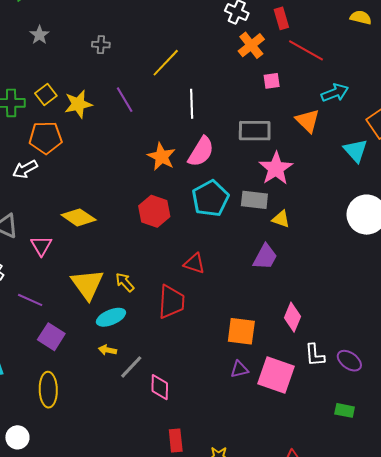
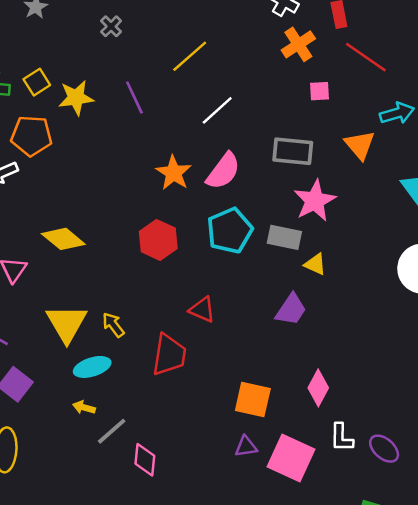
gray cross: (101, 45) -> (111, 26), turned 36
white line: (192, 104) -> (217, 110), turned 44

